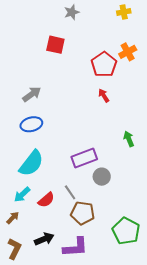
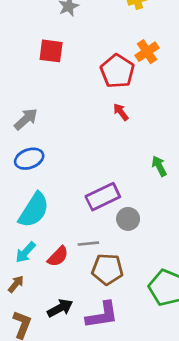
gray line: (70, 192) -> (88, 244), turned -56

